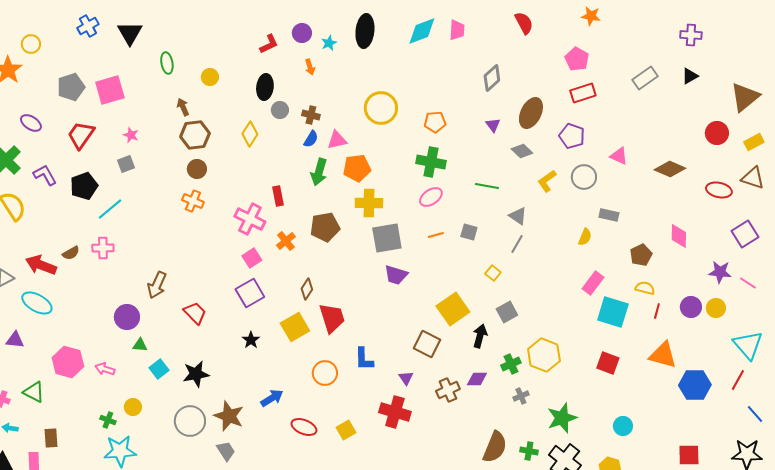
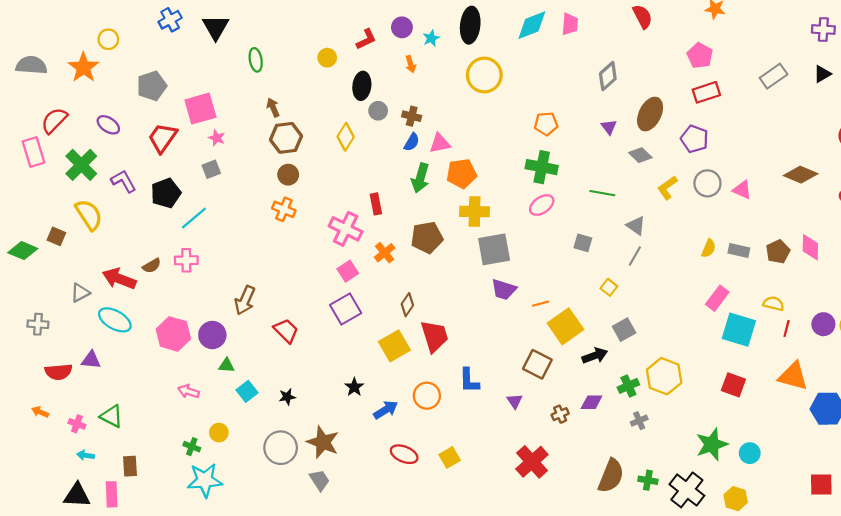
yellow circle: (210, 77) -> (327, 58), moved
pink square: (110, 90) -> (200, 109), moved
yellow circle: (381, 108) -> (484, 75), moved
pink triangle: (619, 156) -> (742, 190), moved
gray rectangle: (609, 215) -> (739, 251), moved
orange line: (436, 235) -> (541, 304), moved
brown pentagon: (641, 255) -> (778, 252), moved
black arrow: (480, 336) -> (595, 356), turned 55
black star: (251, 340) -> (354, 387), moved
pink hexagon: (68, 362) -> (173, 334), moved
black star: (196, 374) -> (287, 397), size x0.6
brown cross: (448, 390) -> (560, 414), size x0.7
blue arrow: (272, 398) -> (386, 410), moved
red cross: (395, 412) -> (532, 462), moved, turned 32
green star: (562, 418) -> (712, 444), moved

